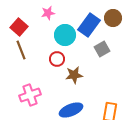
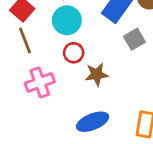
cyan circle: (65, 35) -> (67, 20), moved
pink cross: (30, 95) -> (40, 82), moved

